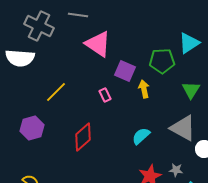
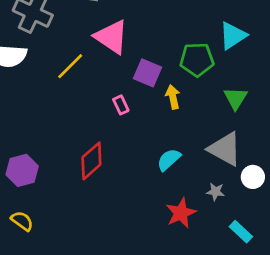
yellow line: (56, 92) -> (70, 66), moved
purple hexagon: (32, 128) -> (22, 170), moved
gray star: (176, 170) -> (216, 192), moved

